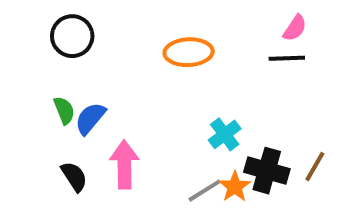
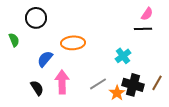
orange ellipse: (189, 52) -> (73, 43), moved
green semicircle: (64, 110) -> (14, 40), moved
cyan cross: (225, 134) -> (123, 56), moved
gray line: (205, 191) -> (98, 84), moved

